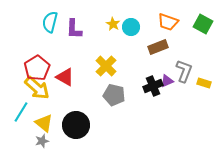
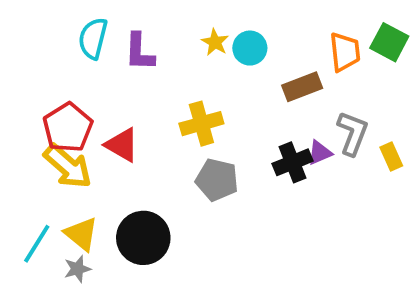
orange trapezoid: (168, 22) -> (345, 52), moved, turned -115
yellow cross: (106, 66) -> (201, 124), turned 30
yellow rectangle: (204, 83) -> (391, 157), turned 48
cyan line: (21, 112) -> (37, 244), moved

